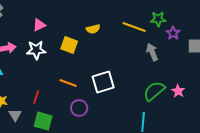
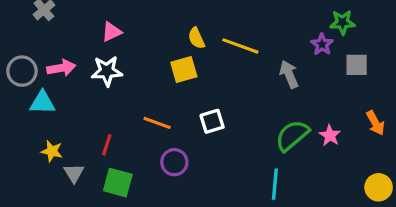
green star: (158, 19) -> (342, 22), moved
yellow line: (134, 27) -> (240, 46), moved
yellow semicircle: (93, 29) -> (196, 38), turned 80
yellow square: (69, 45) -> (184, 70), moved, turned -36
white square: (103, 82) -> (212, 121), size x0.7

